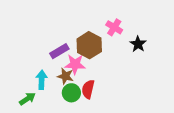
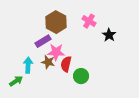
brown hexagon: (89, 45) -> (56, 22), moved
red semicircle: (88, 89) -> (66, 64), moved
green circle: (71, 93) -> (81, 76), moved

